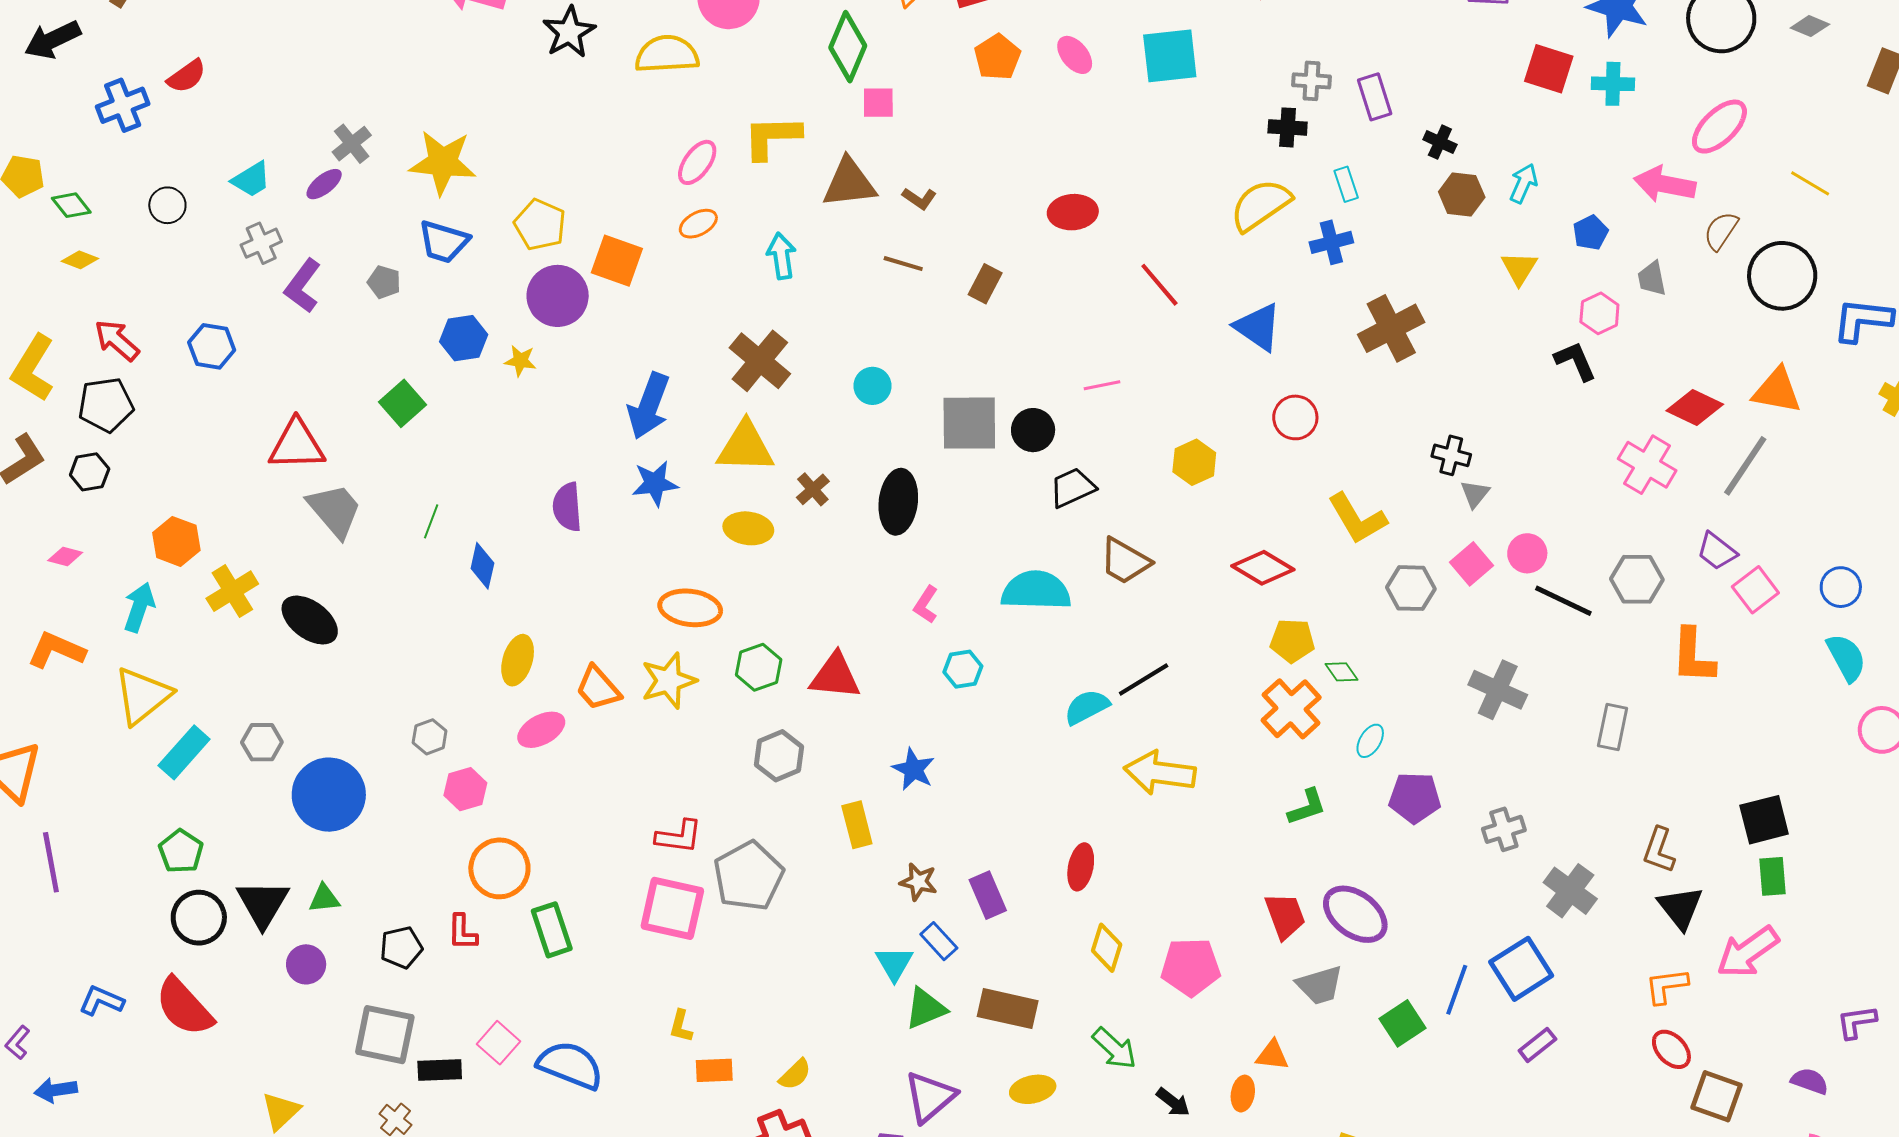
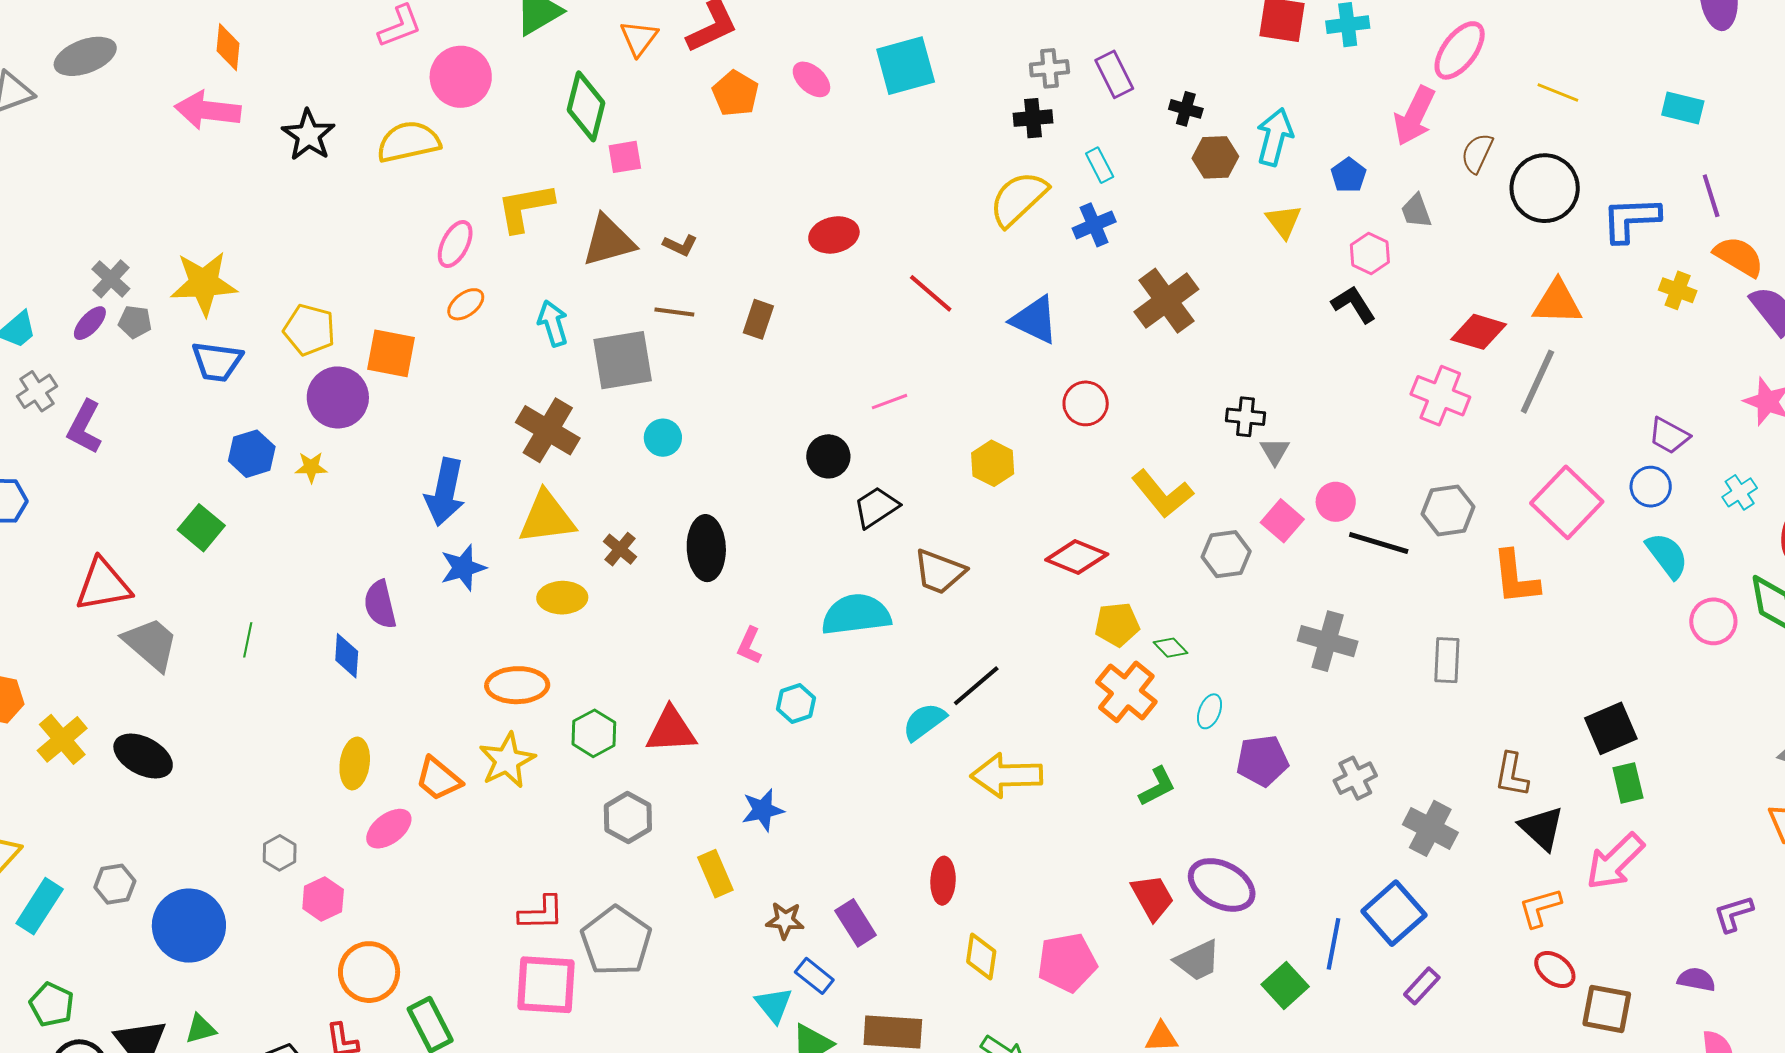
cyan arrow: (1523, 183) -> (1275, 137), size x1.4
pink arrow: (1665, 184) -> (1414, 116), turned -66
gray pentagon: (384, 282) -> (135, 322), moved
gray square: (969, 423) -> (623, 360), moved
purple trapezoid: (1717, 551) -> (1669, 436), moved
blue diamond: (482, 566) -> (347, 656), moved
pink square: (1755, 590) -> (1567, 502), size x1.5
blue star: (914, 769) -> (763, 810), turned -30

